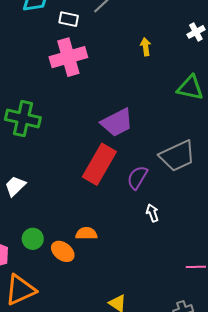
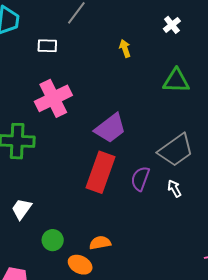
white rectangle: (69, 19) -> (47, 46), moved
pink cross: (68, 57) -> (53, 98), moved
white arrow: (152, 213) -> (174, 188), moved
green circle: (33, 239) -> (53, 240), moved

